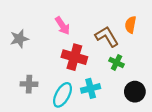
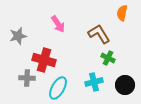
orange semicircle: (131, 25) -> (122, 13), moved
red cross: (74, 57) -> (44, 60), moved
cyan cross: (91, 88) -> (94, 82), moved

